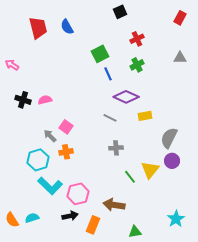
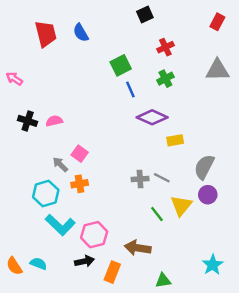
gray triangle: (180, 58) -> (217, 70), size x1.5
gray line: (110, 118) -> (162, 178), moved
cyan semicircle: (32, 218) -> (38, 264), turned 40

